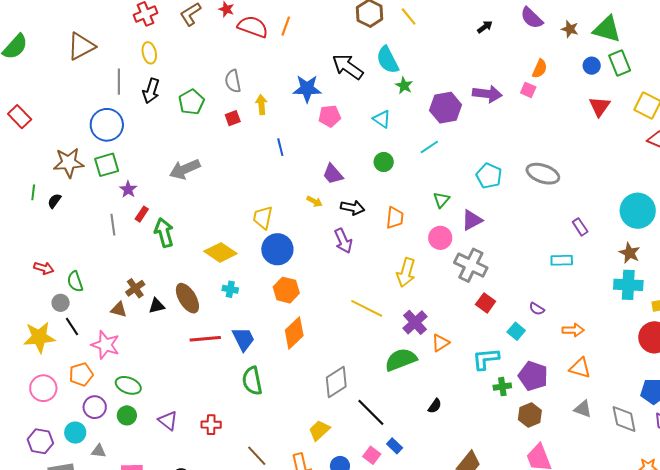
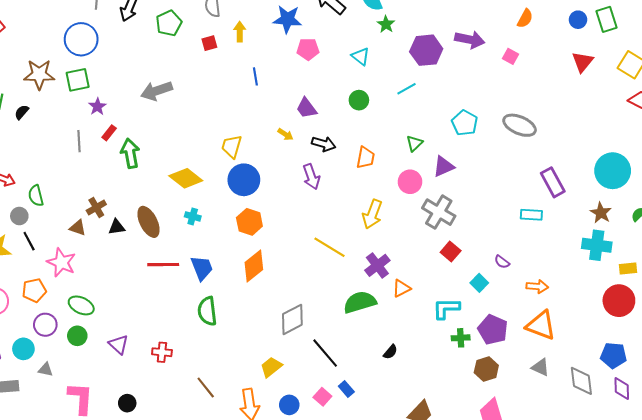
pink square: (528, 90) -> (510, 56), moved
purple rectangle: (580, 227) -> (553, 182), size x1.6
orange triangle: (580, 368) -> (541, 325), size x1.4

